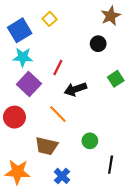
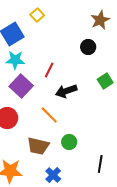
yellow square: (50, 19) -> (37, 15), moved
green circle: (90, 141) -> (69, 142), moved

